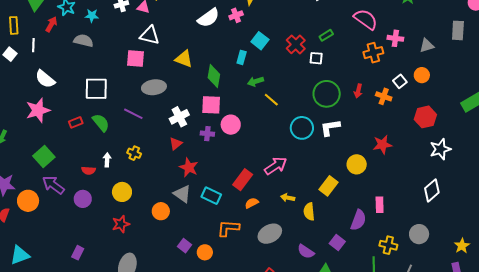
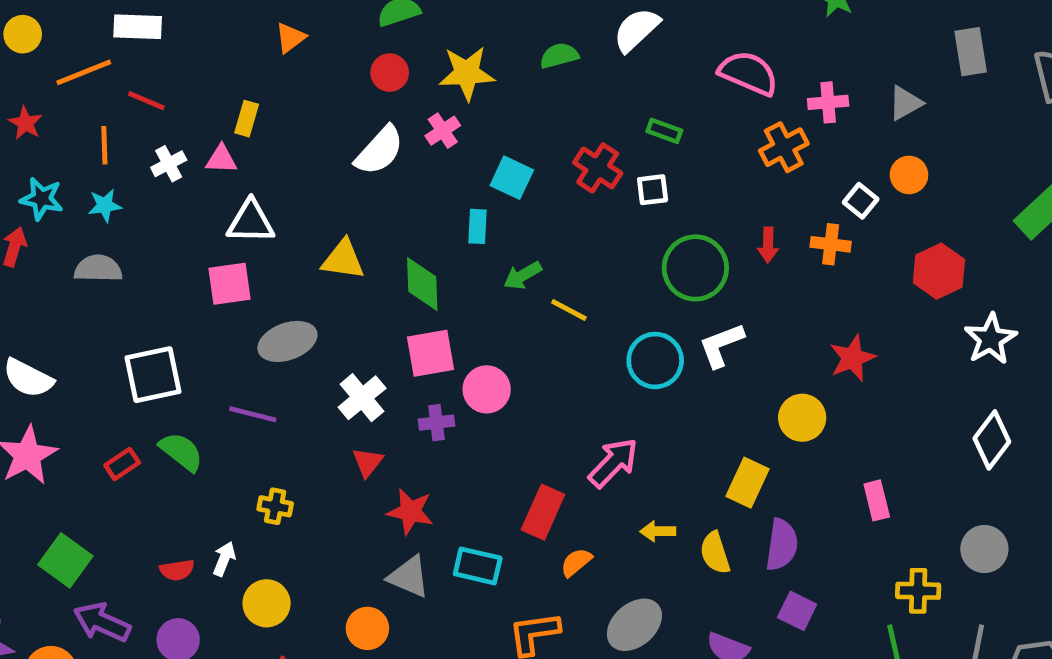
green rectangle: (326, 35) -> (664, 131), turned 64
white arrow: (107, 160) -> (224, 559), moved, turned 32
purple semicircle: (358, 220) -> (782, 545), moved

